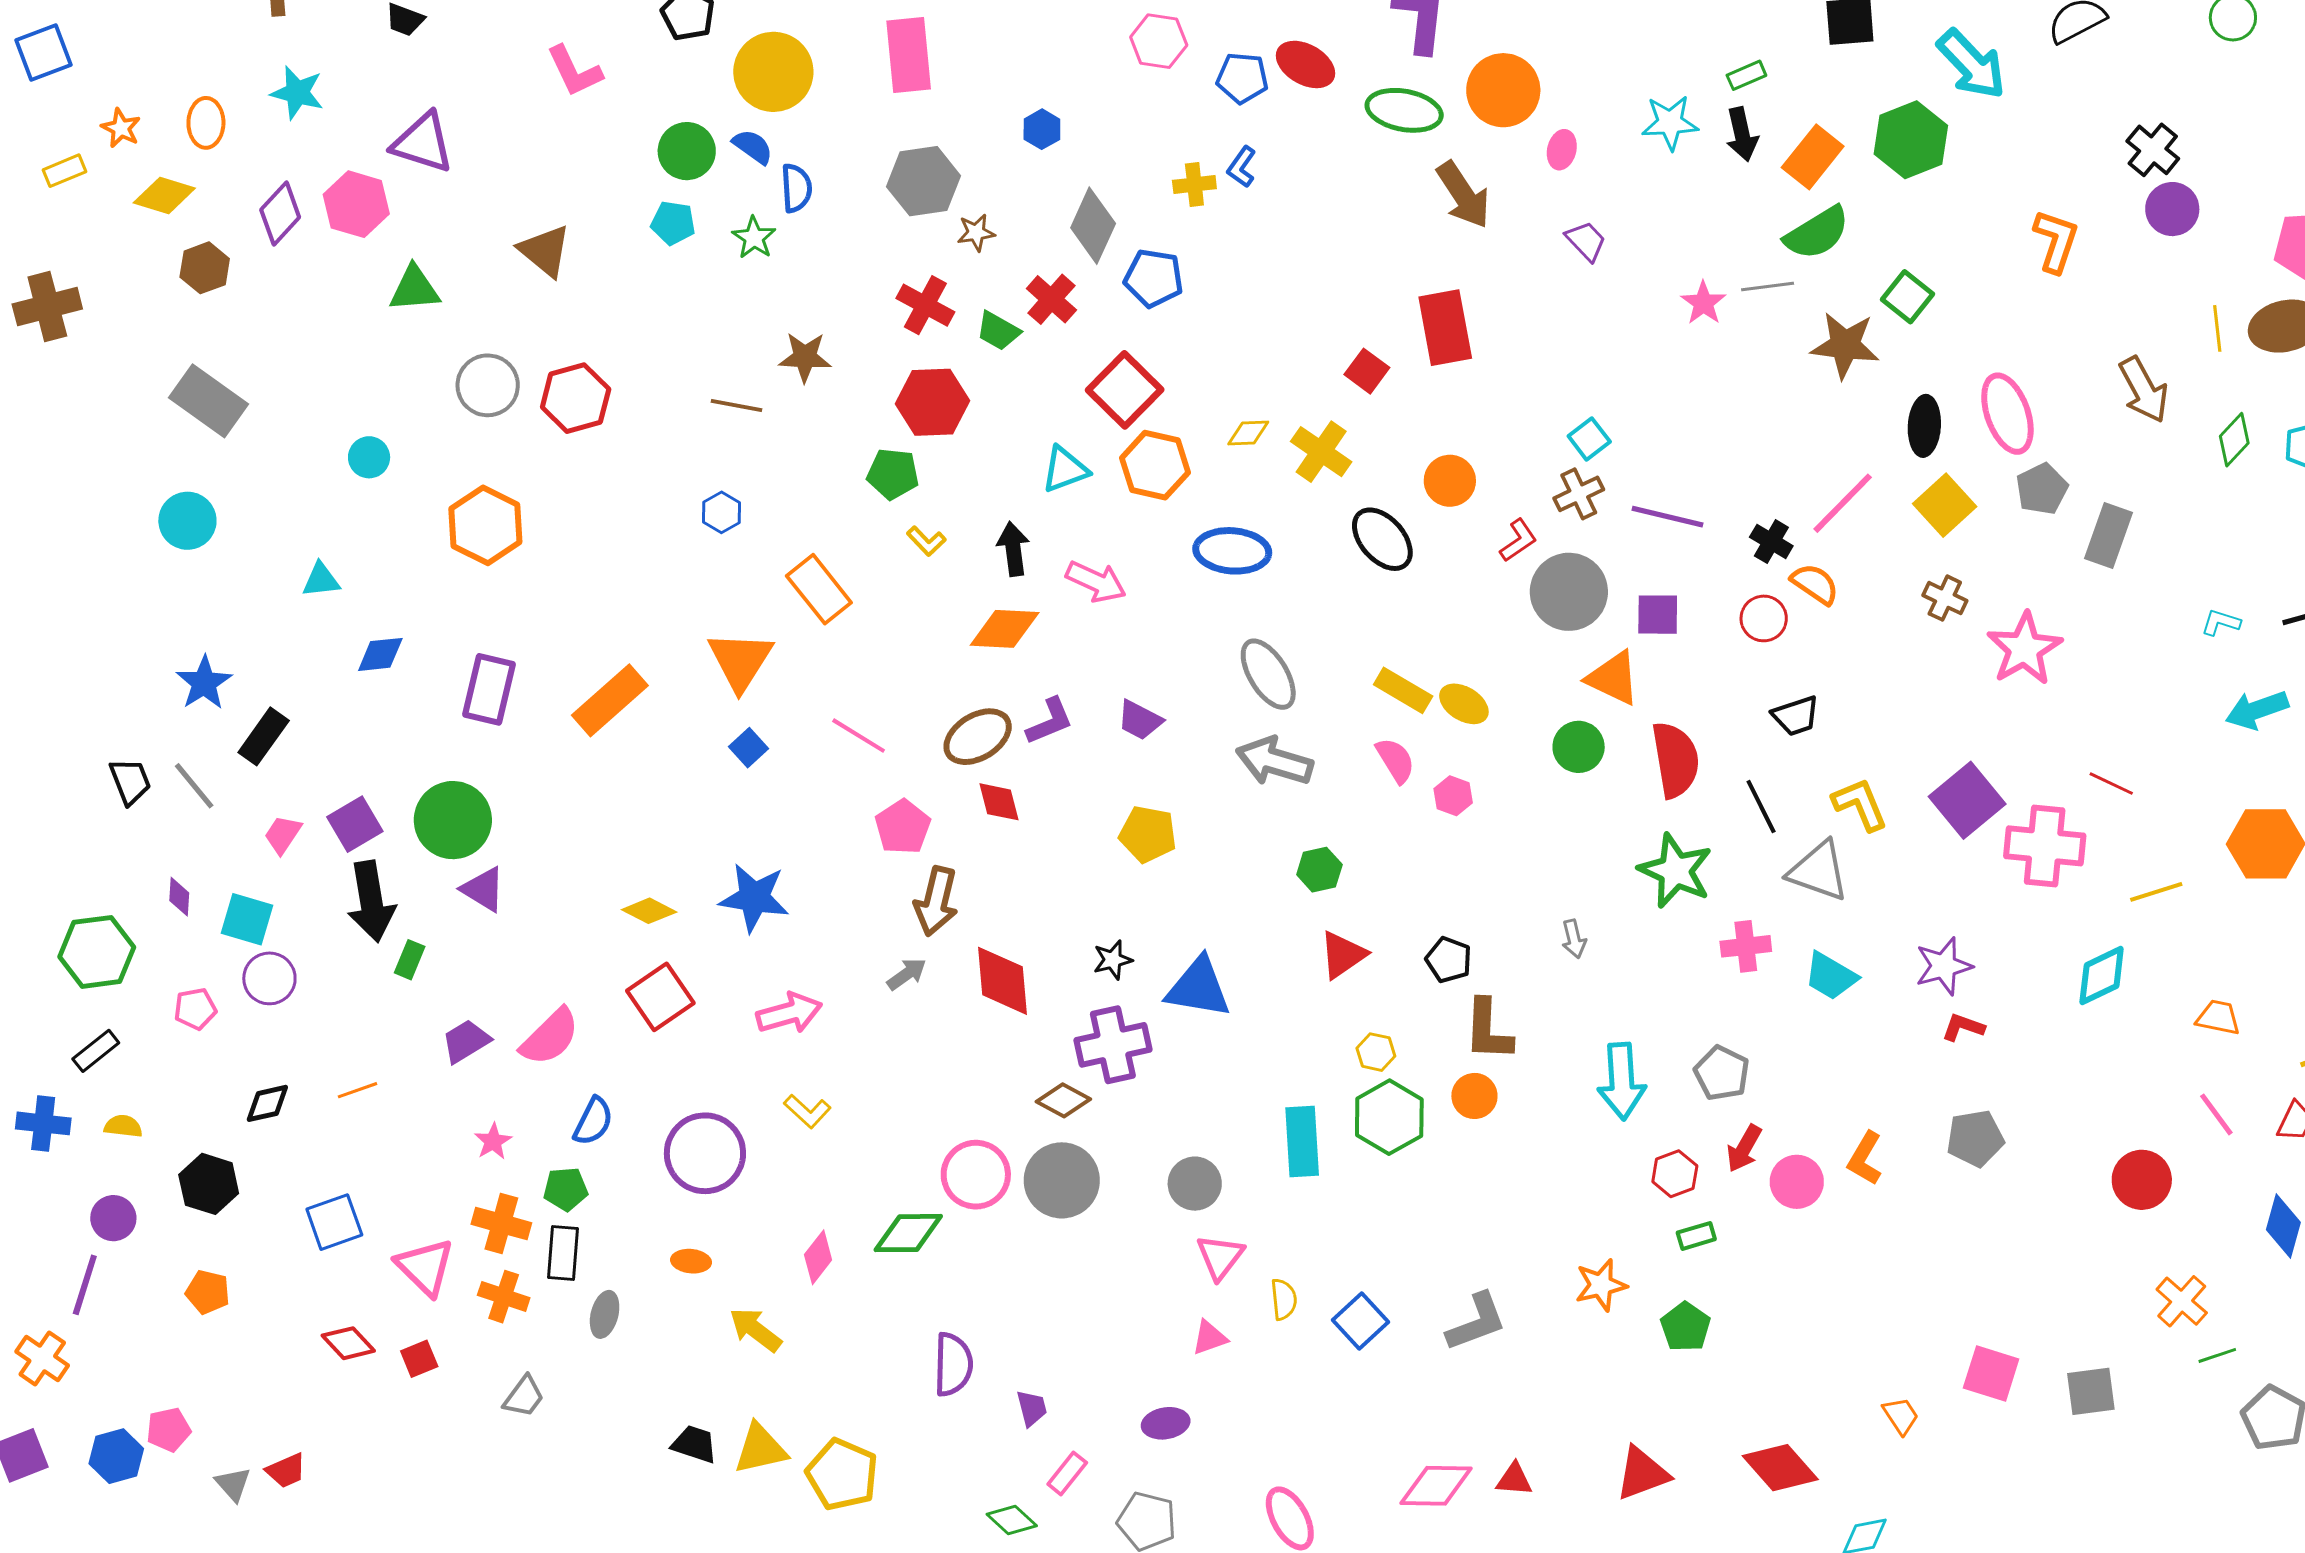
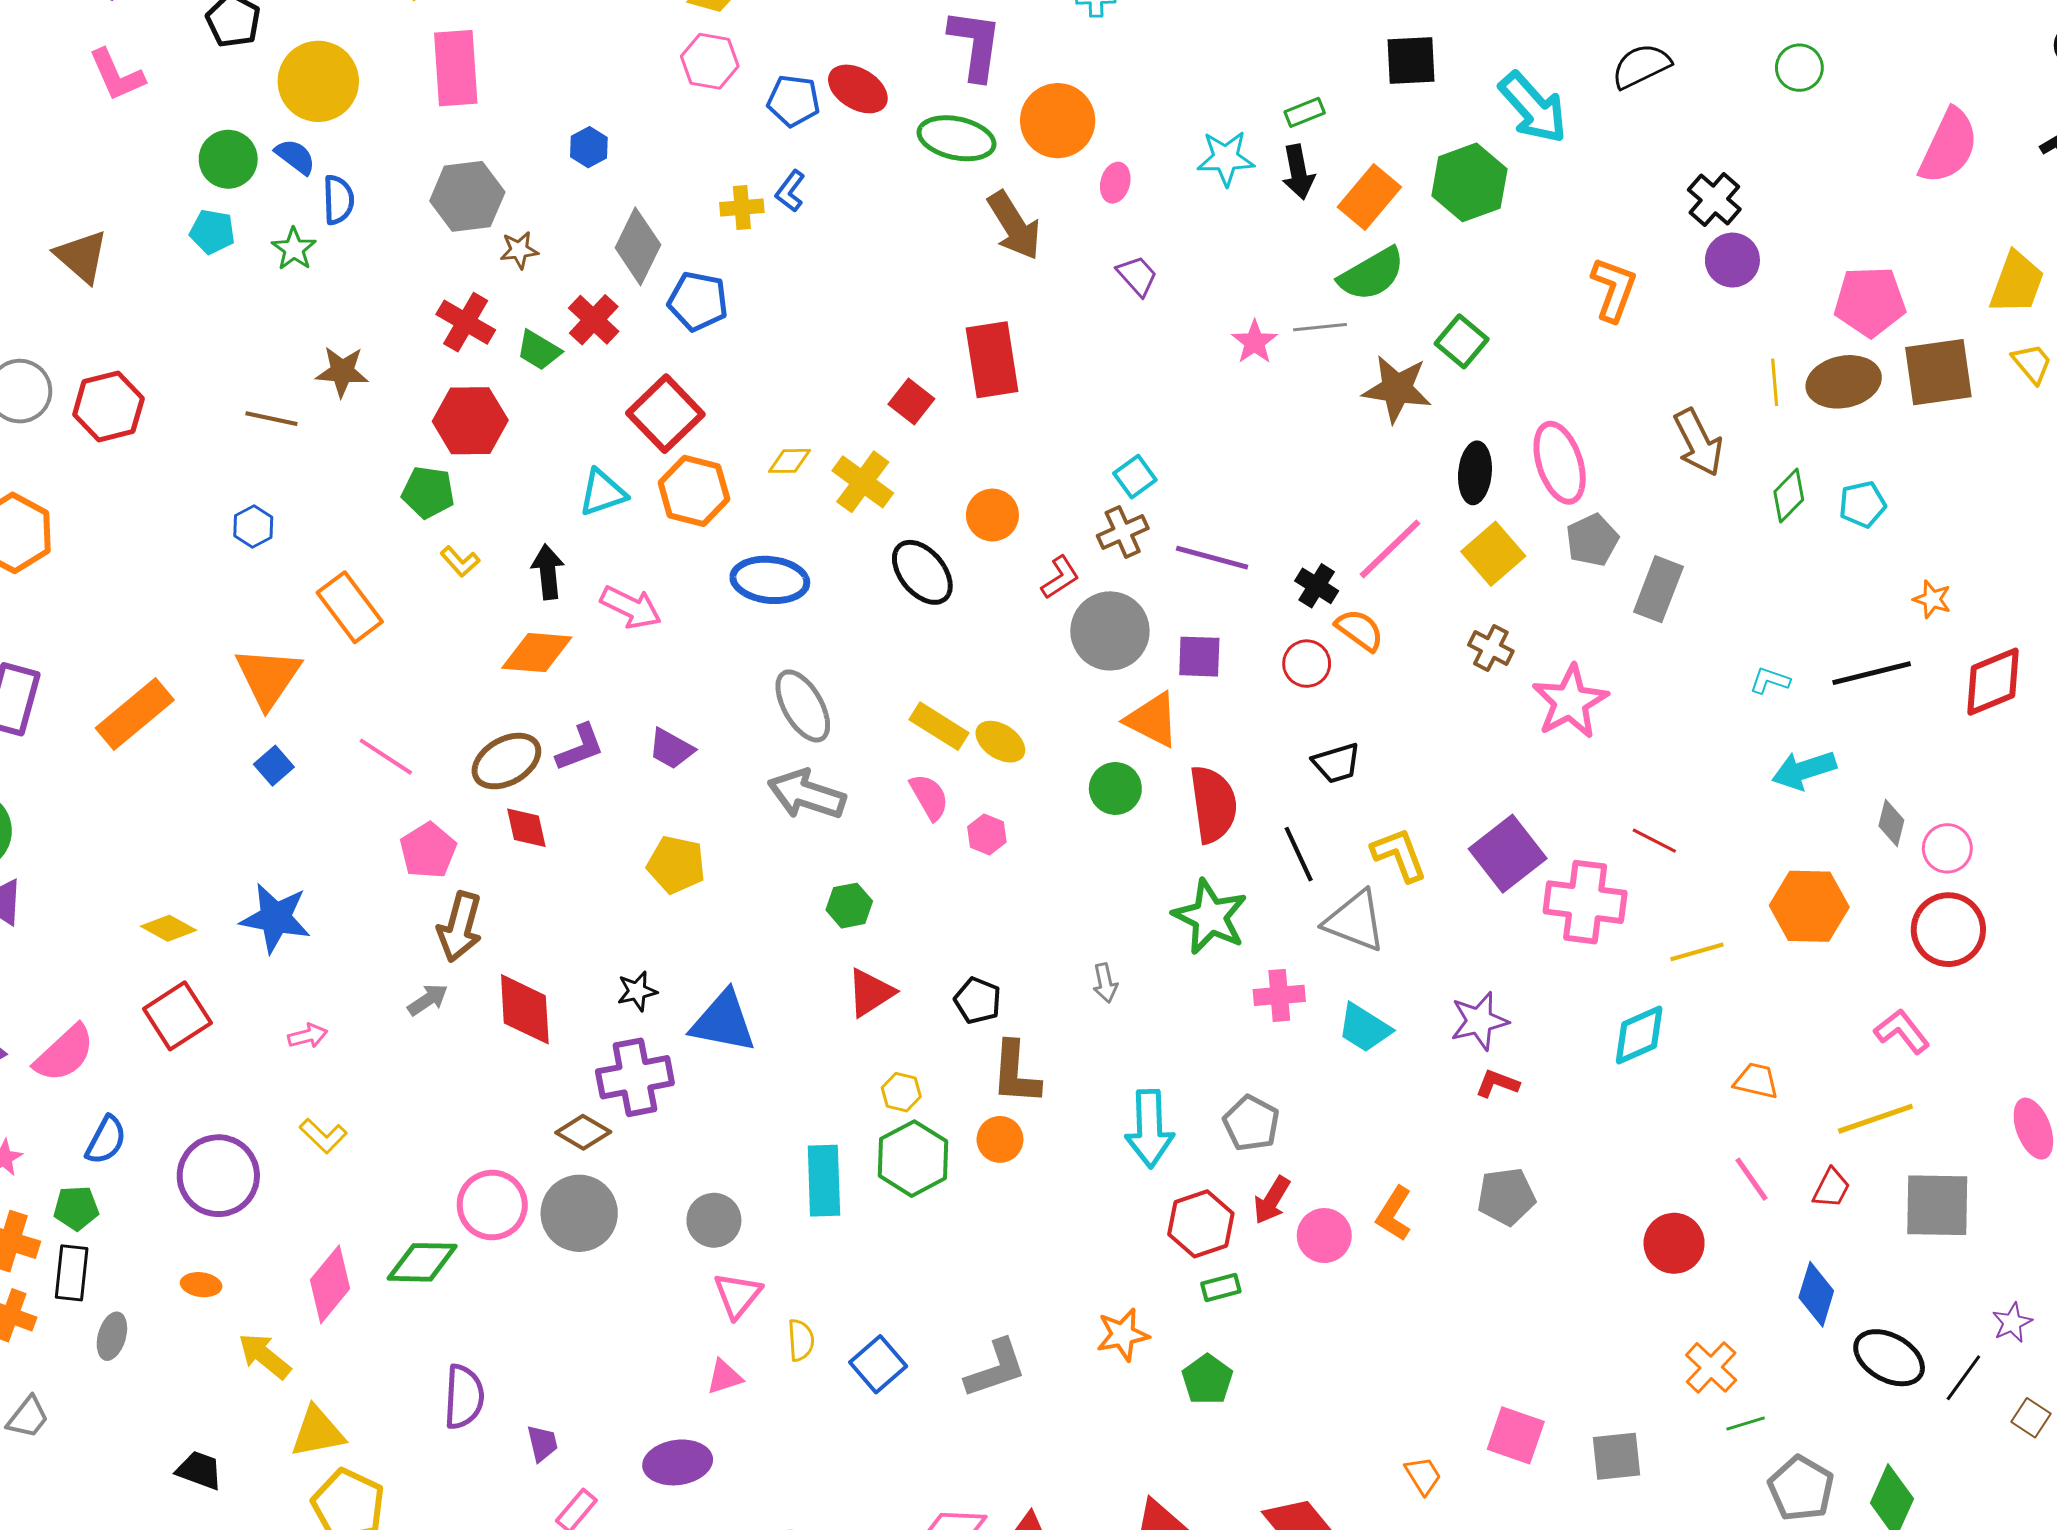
pink arrow: (789, 1013) -> (308, 1036), size x0.6
red hexagon: (1675, 1174) -> (1201, 1224), size x1.4
pink diamond: (818, 1257) -> (330, 1284), size x1.4
purple ellipse: (1166, 1423) -> (678, 1462), size x1.4
yellow triangle: (760, 1449) -> (317, 1432), moved

